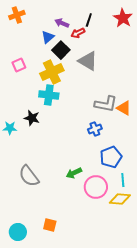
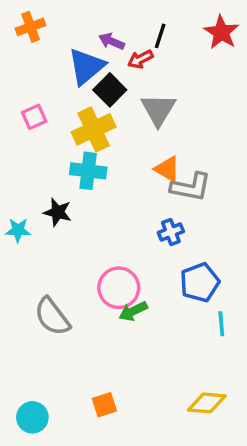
blue triangle: (48, 37) -> (86, 66), size x1.6
gray triangle: (88, 61) -> (158, 110), turned 30
orange triangle: (124, 108) -> (167, 169), moved
pink circle: (96, 187) -> (119, 288), moved
yellow diamond: (120, 199) -> (207, 403), moved
orange square: (50, 225) -> (104, 405), moved, turned -32

